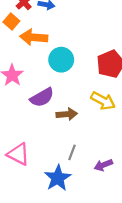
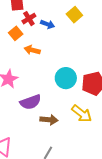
orange arrow: (34, 37) -> (32, 50), size x0.7
cyan circle: (61, 60) -> (66, 78), moved

